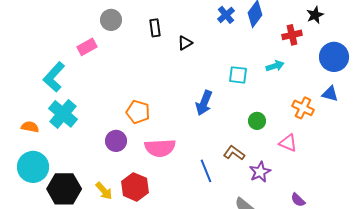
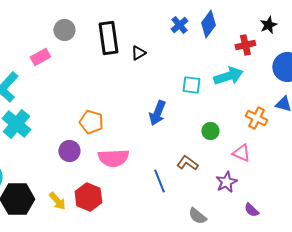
black rectangle: (155, 28) -> (108, 38), size x1.8
cyan arrow: (275, 66) -> (228, 76), size x1.6
purple star: (260, 172) -> (226, 182), moved

